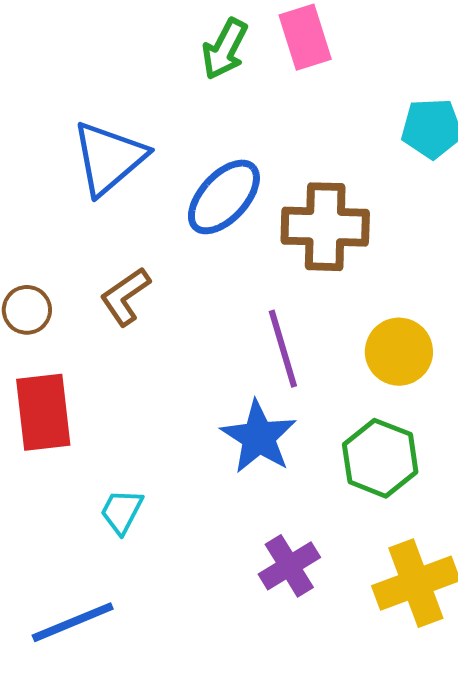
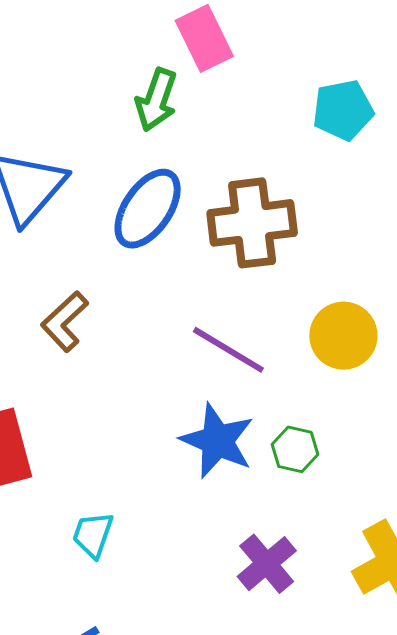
green arrow: (225, 49) -> (156, 100), moved
purple line: (283, 349) -> (228, 350), turned -34
green hexagon: (380, 458) -> (295, 449), moved, size x0.6

